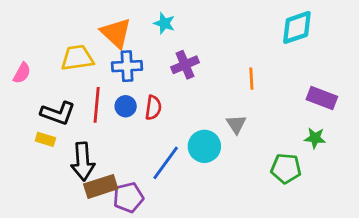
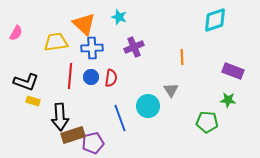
pink semicircle: (22, 73) -> (16, 33), moved
black L-shape: (58, 113) -> (26, 82), moved
blue line: (166, 163) -> (120, 118), turned -56

